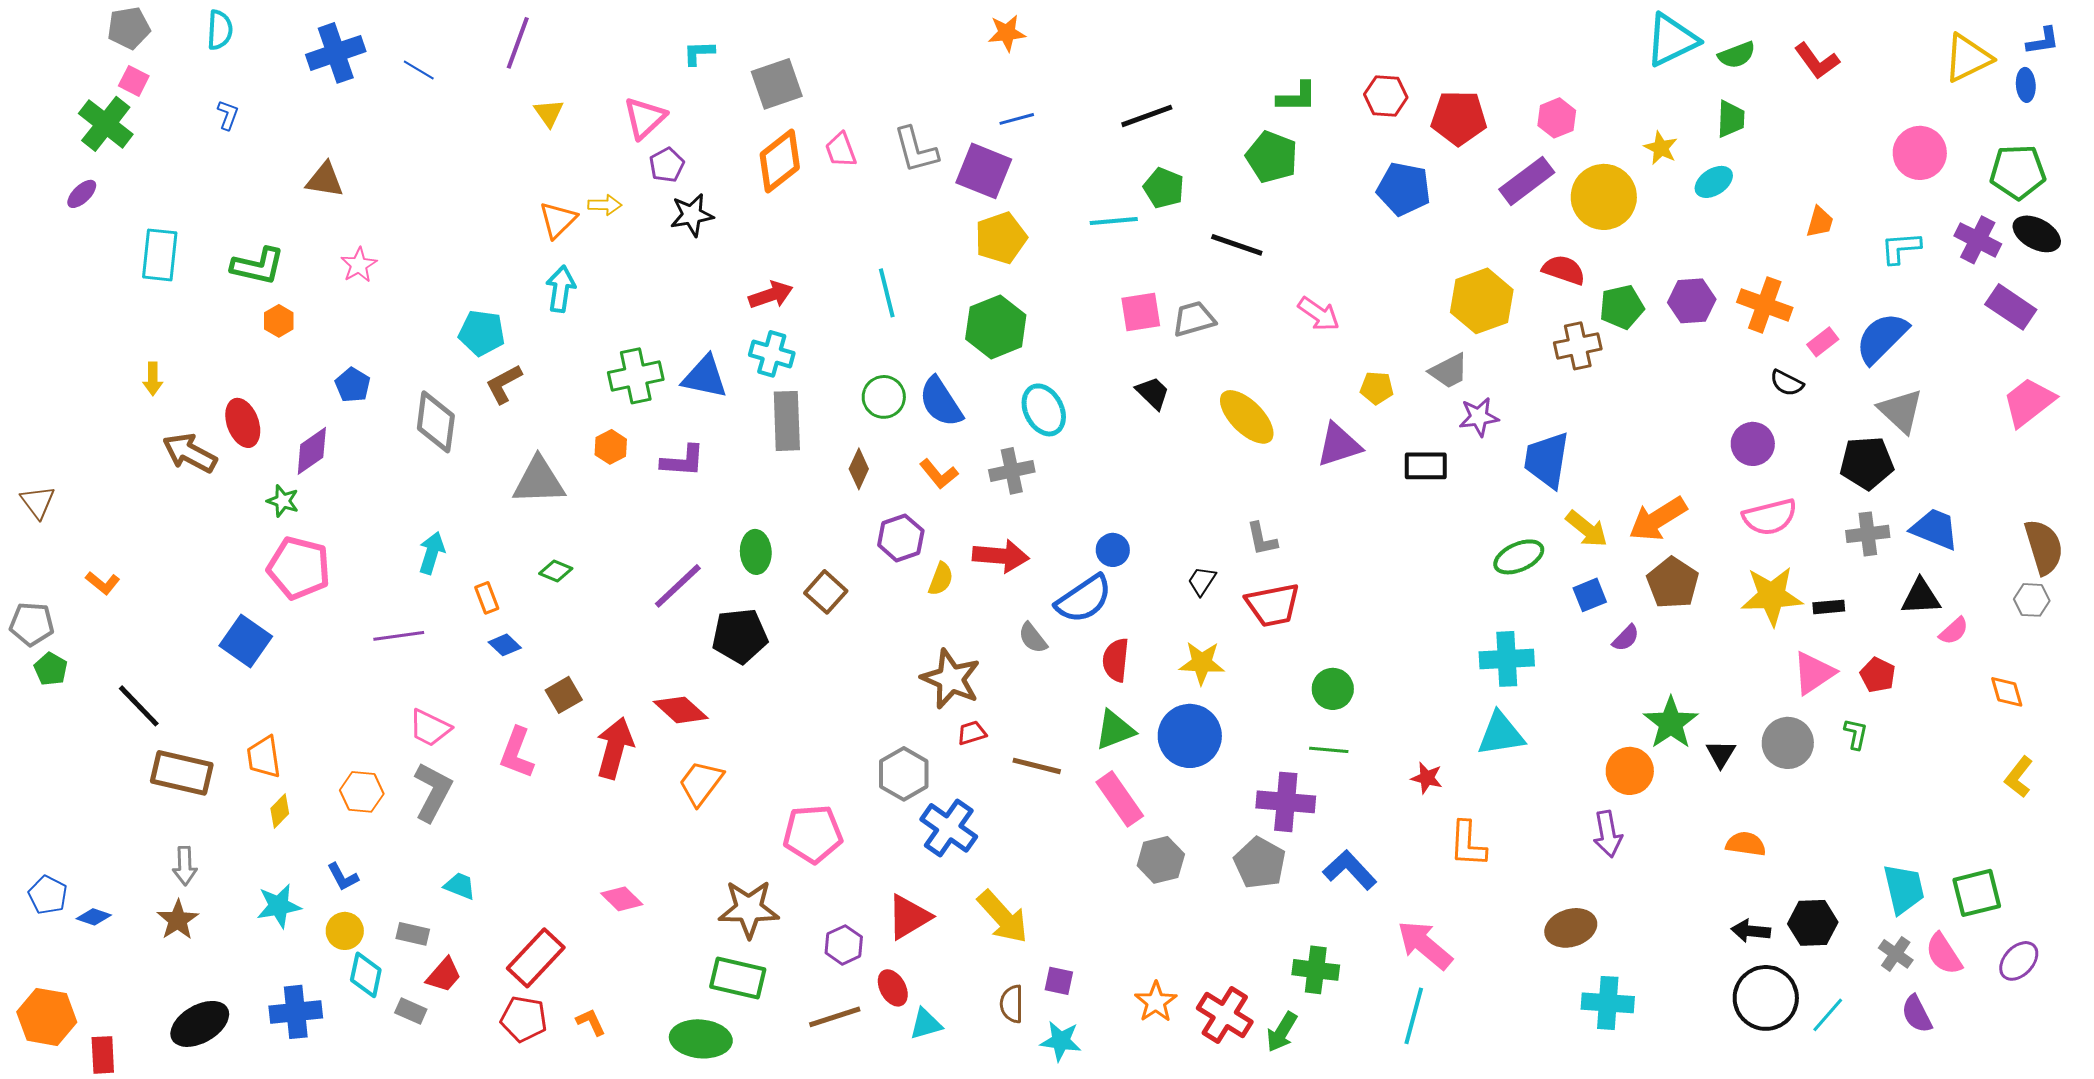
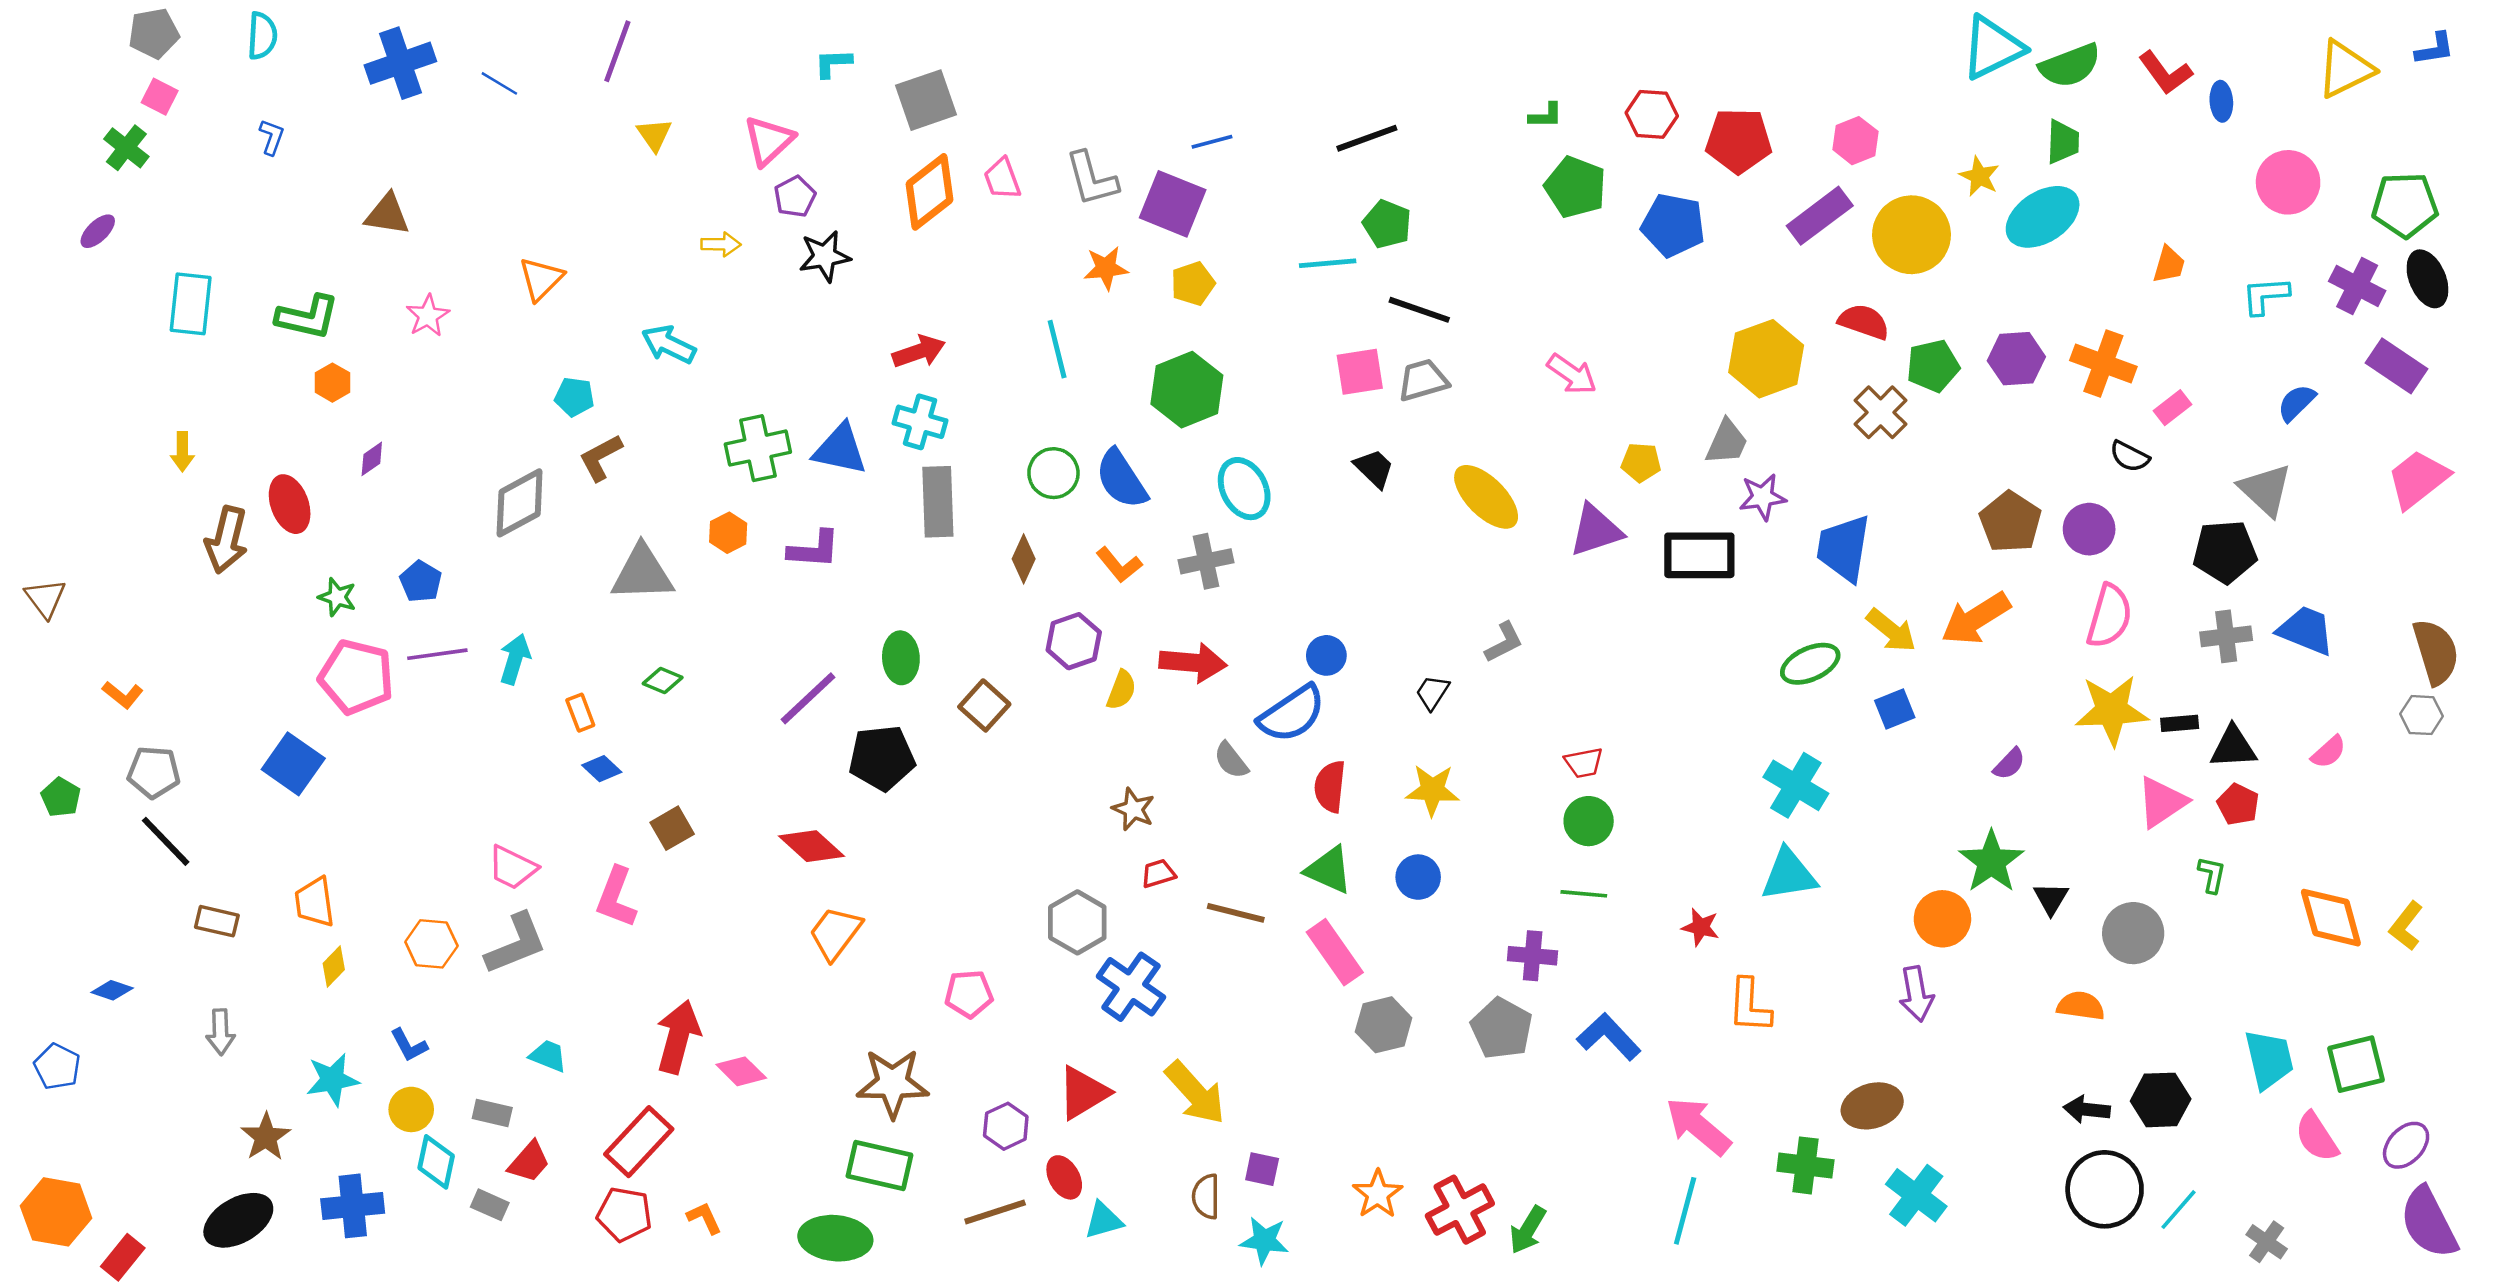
orange star: (1007, 33) -> (1106, 268), moved
green semicircle: (1737, 55) -> (2070, 66), size x1.4
blue ellipse: (2026, 85) -> (2221, 101), moved
green L-shape: (1297, 97) -> (1546, 116), size x0.7
green cross: (106, 124) -> (126, 148), size x0.7
green pentagon: (1272, 157) -> (1575, 187), moved
cyan ellipse: (1714, 182) -> (2043, 217), size x1.6
orange triangle: (558, 220) -> (541, 279), moved
black ellipse: (2037, 234) -> (2427, 279), turned 39
yellow pentagon: (1001, 238) -> (1193, 284), size x0.7
black line: (1237, 245) -> (1419, 310), moved
cyan arrow: (561, 289) -> (669, 344), turned -72
cyan pentagon: (482, 333) -> (574, 397), size x0.7
blue semicircle: (1882, 338) -> (2296, 403), moved, size x0.6
brown cross: (1578, 346) -> (1881, 412), turned -33
gray trapezoid: (1449, 371) -> (1727, 442), turned -39
blue pentagon: (353, 385) -> (421, 582), moved
gray diamond: (436, 422) -> (520, 503), turned 54
purple diamond: (312, 451) -> (372, 459), moved, size x0.6
brown arrow: (190, 453) -> (226, 540), turned -104
black rectangle: (1426, 466) -> (1699, 555), size x1.4
pink semicircle: (1770, 517) -> (2109, 616), turned -60
gray L-shape: (1262, 539) -> (1504, 642), turned -105
brown pentagon: (1673, 583) -> (2010, 522), moved
black triangle: (1921, 597) -> (2233, 747), moved
red trapezoid: (1273, 605) -> (1584, 763), moved, size x0.6
gray pentagon: (32, 624) -> (154, 772), moved
purple line: (399, 636) -> (437, 654), moved
purple semicircle: (1626, 638) -> (2009, 764), moved
cyan cross: (1507, 659) -> (1796, 785), turned 34
brown star: (951, 679) -> (1133, 809), size x0.6
orange diamond: (2007, 692) -> (2331, 918), moved, size x1.6
green triangle: (1115, 730) -> (1329, 870), turned 45
blue circle: (1190, 736) -> (1418, 877), size x0.6
gray circle: (1788, 743) -> (2133, 933), moved
red arrow: (615, 748) -> (678, 1037), moved
brown rectangle: (182, 773) -> (217, 921), size x0.6
gray L-shape: (433, 792) -> (516, 944), turned 40
purple cross: (1286, 802) -> (1533, 956), size x0.7
pink pentagon: (813, 834) -> (969, 994), size x0.7
blue diamond: (94, 917) -> (112, 990), moved
brown star: (178, 920) -> (266, 1137), moved
gray cross: (1896, 954) -> (2267, 1242), moved
green cross: (1316, 970) -> (1805, 1165), moved
cyan cross: (1608, 1003) -> (1916, 1195), turned 33
purple semicircle: (1917, 1014) -> (2429, 1223), moved, size x1.6
red cross: (1225, 1015) -> (1460, 1210), turned 30
red rectangle: (103, 1055) -> (123, 1257), turned 42

